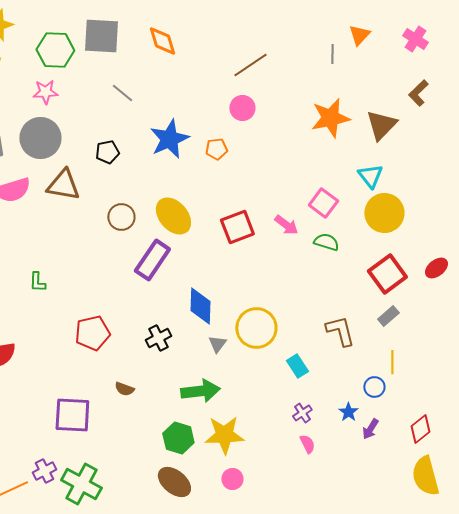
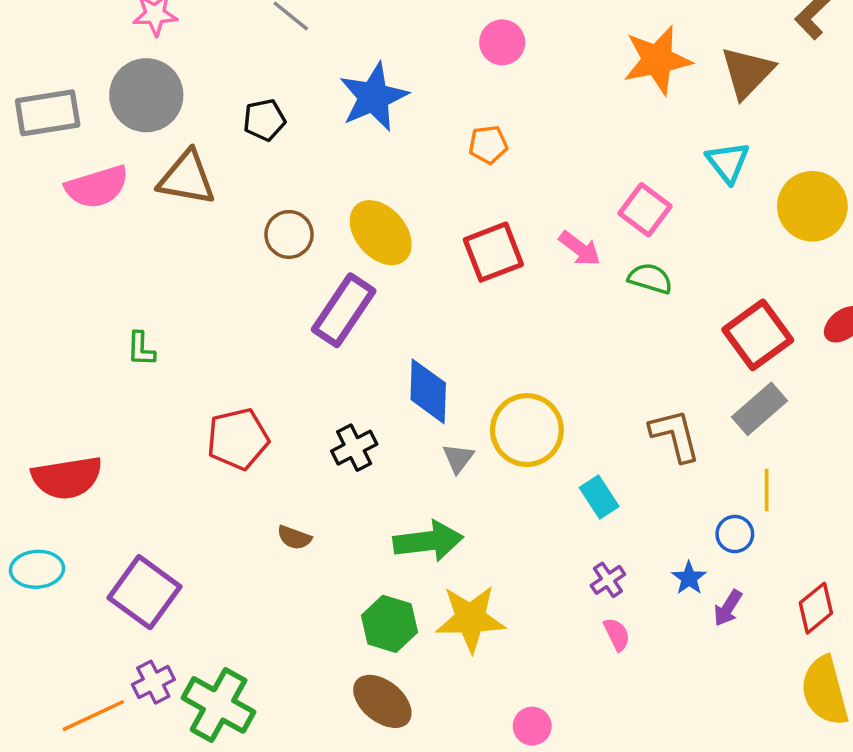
orange pentagon: (216, 149) -> (488, 145), moved
yellow circle: (384, 213) -> (812, 206), moved
gray rectangle: (388, 316) -> (760, 409), size x1.4
purple square: (72, 415) -> (144, 592), moved, turned 33
pink circle: (232, 479) -> (532, 726), moved

